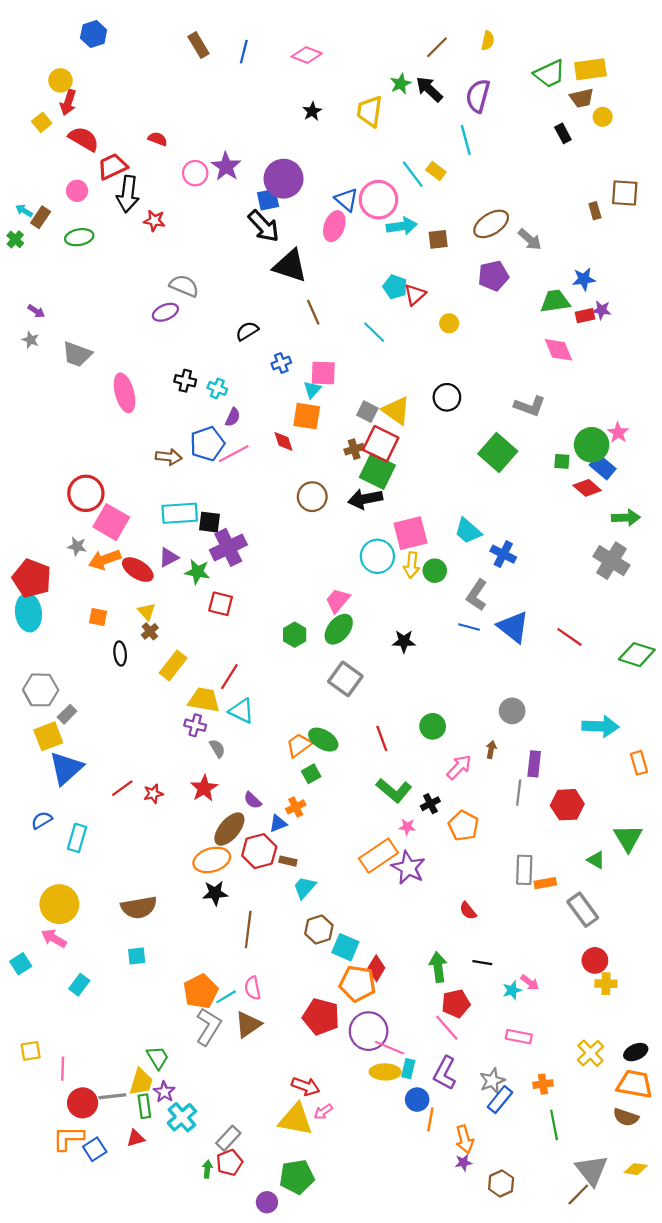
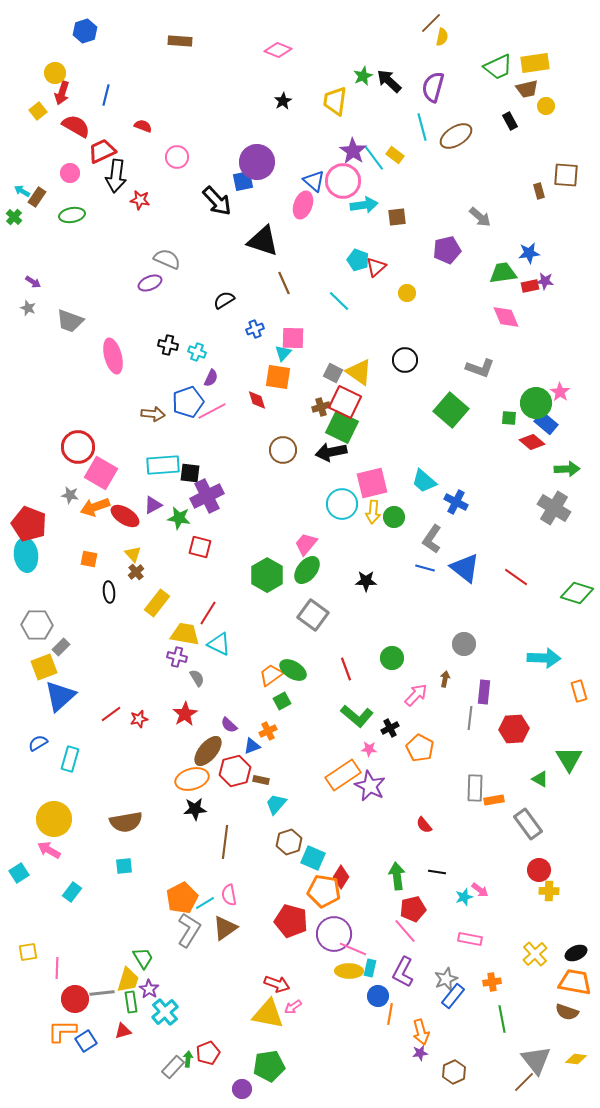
brown rectangle: (198, 45) -> (180, 41), turned -55
brown line: (437, 47) -> (431, 23), moved
blue line: (244, 52) -> (106, 95), moved
purple star: (226, 167) -> (353, 151), moved
brown ellipse: (491, 224) -> (456, 136), moved
black arrow: (264, 226) -> (217, 201), moved
green hexagon: (295, 635) -> (267, 575), size x1.5
gray rectangle: (228, 1138) -> (173, 1067), moved

